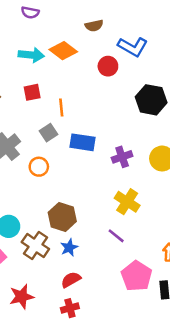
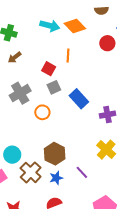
red square: (32, 92) -> (49, 69), moved, turned 32
orange line: (61, 107) -> (68, 55), moved
blue rectangle: (83, 142) -> (79, 99), turned 30
purple line: (116, 236) -> (82, 172), moved

